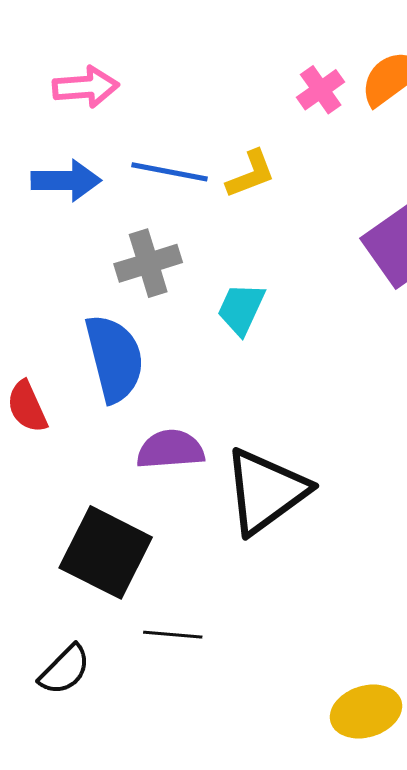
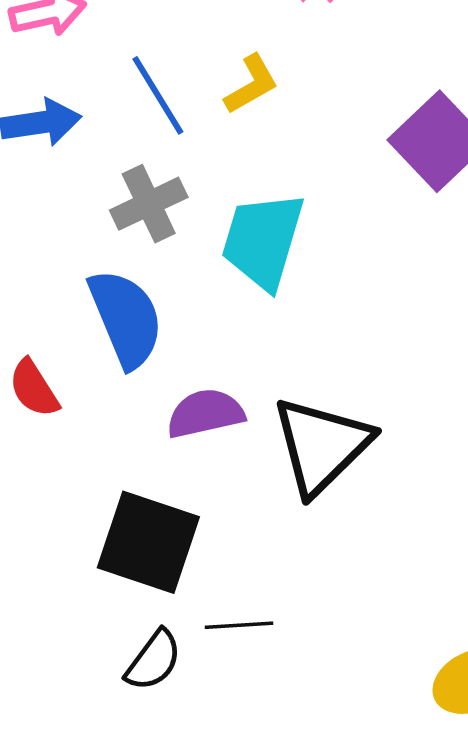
blue line: (170, 172) -> (158, 95), turned 56
cyan trapezoid: (241, 309) -> (263, 240), size x1.6
black semicircle: (65, 670) -> (154, 660), moved

